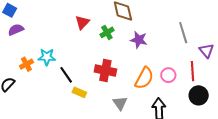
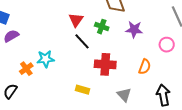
green cross: (107, 32) -> (102, 27), turned -32
black line: (66, 75) -> (82, 41), moved
pink circle: (168, 75) -> (167, 45), moved
orange semicircle: (144, 78) -> (145, 67), size x0.7

